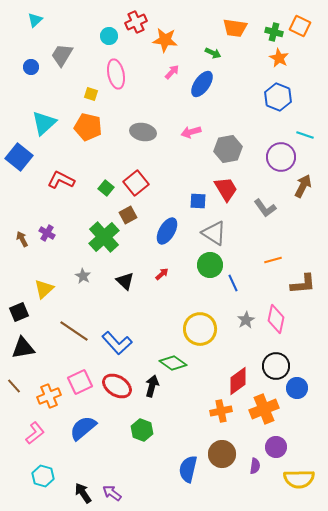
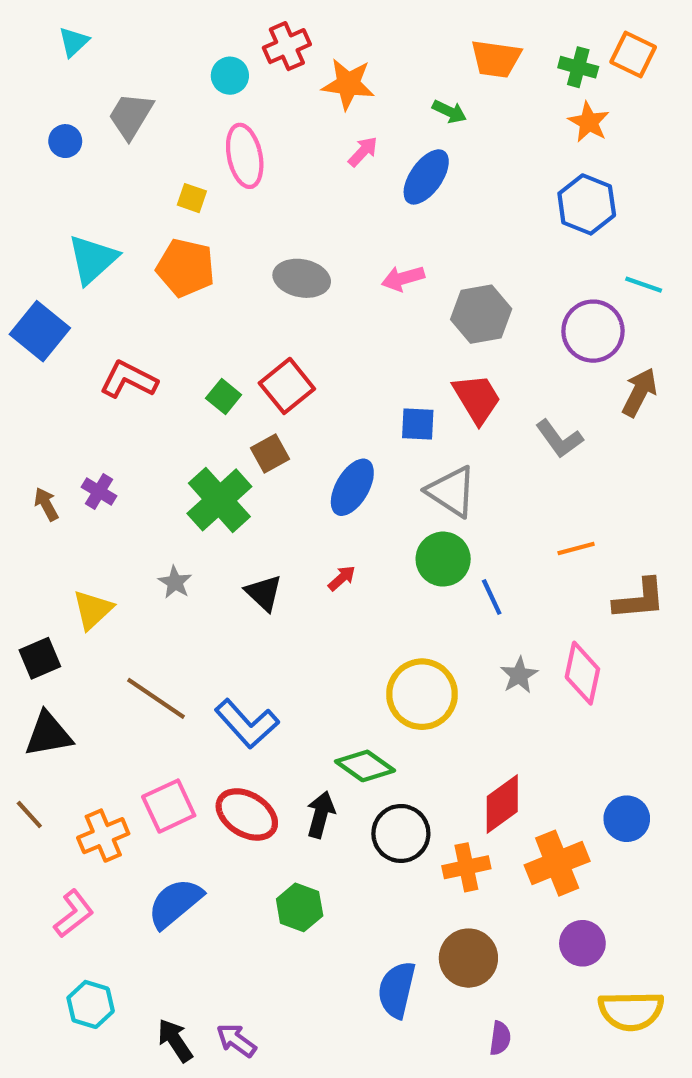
black circle: (276, 366) -> (401, 833), moved
purple semicircle: (255, 466) -> (500, 1038), moved

